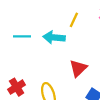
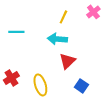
cyan arrow: (54, 37) -> (57, 39), moved

